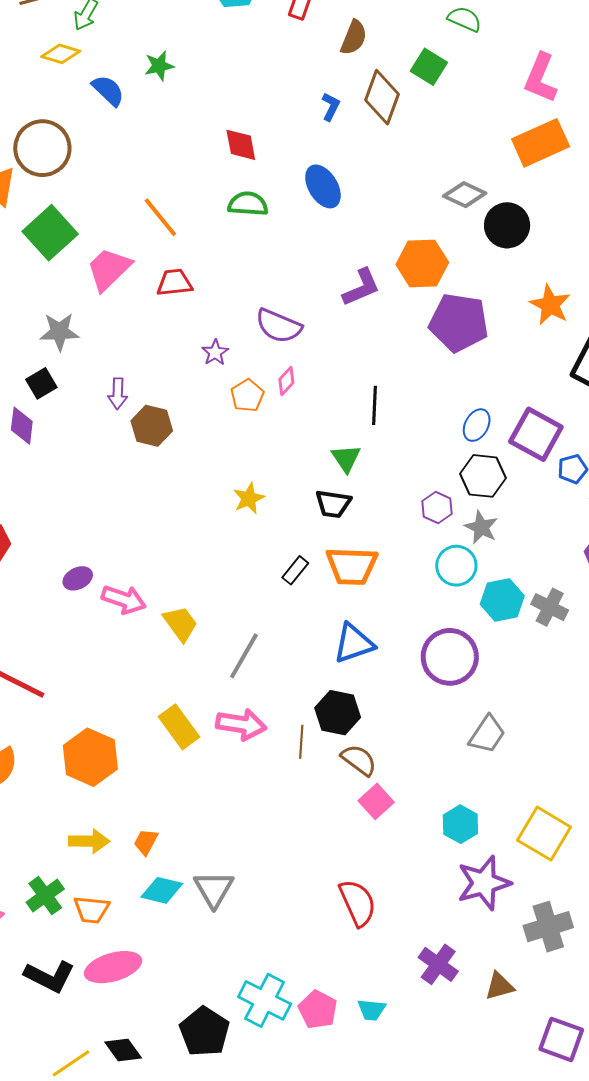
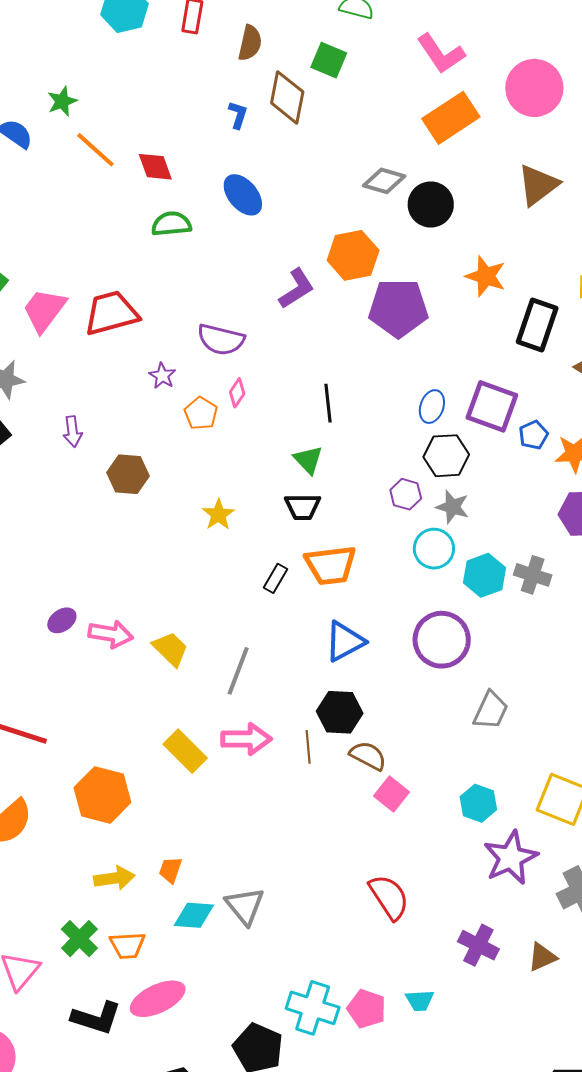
pink L-shape: (541, 78) -> (441, 54), turned -48
orange line: (160, 217) -> (95, 150), moved
red trapezoid: (174, 283) -> (111, 313), size x1.5
brown hexagon: (152, 426) -> (128, 474), moved

